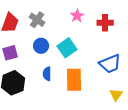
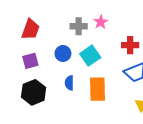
gray cross: (37, 20) -> (79, 26), moved, turned -35
red cross: (105, 23) -> (130, 45), moved

